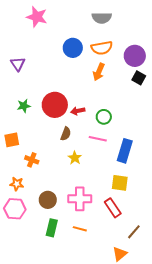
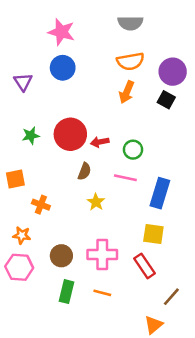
pink star: (37, 17) -> (61, 32), moved
blue circle: (73, 48) -> (63, 68), moved
black square: (139, 78) -> (166, 100), moved

